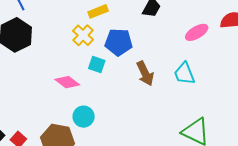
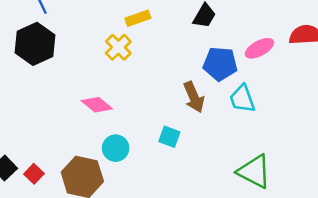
blue pentagon: (119, 42) -> (220, 64), moved
cyan square: (97, 64) -> (169, 137), moved

